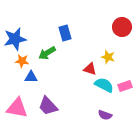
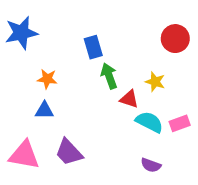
blue star: (15, 39) -> (21, 33), moved
green arrow: (47, 53) -> (109, 76), moved, turned 102
orange star: (22, 61) -> (47, 79), moved

